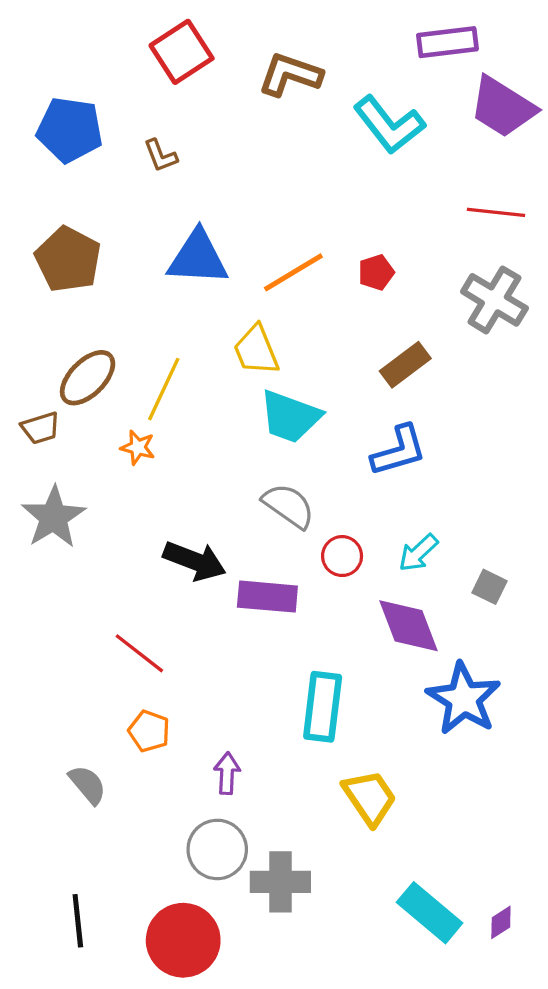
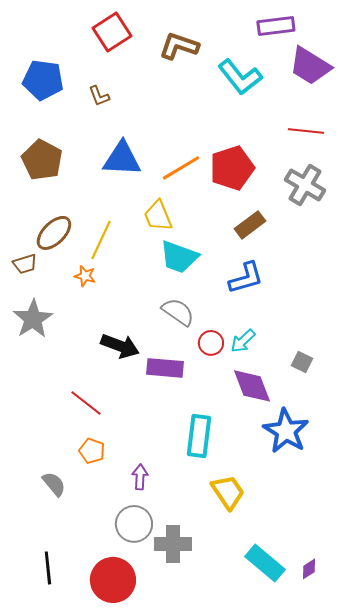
red pentagon: (376, 272) -> (232, 168), size x2.0
cyan arrow: (418, 553) -> (243, 341), moved

